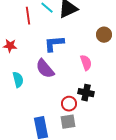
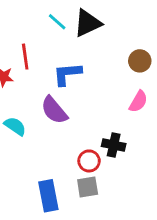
red line: (28, 16) -> (25, 57), moved
pink semicircle: (86, 63) -> (138, 102), moved, turned 49
cyan semicircle: (18, 80) -> (15, 126), turned -42

